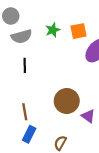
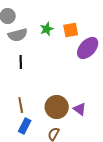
brown circle: (67, 101) -> (57, 107), moved

